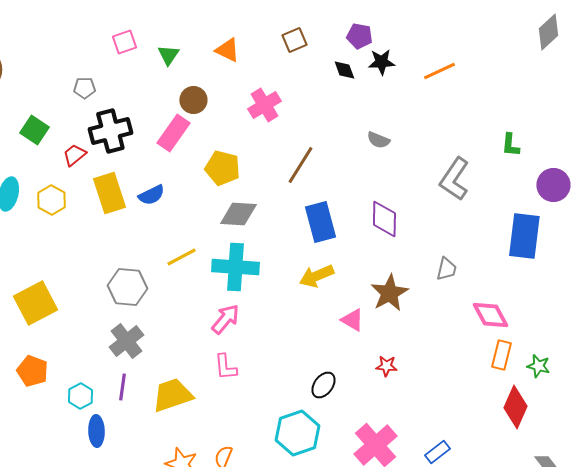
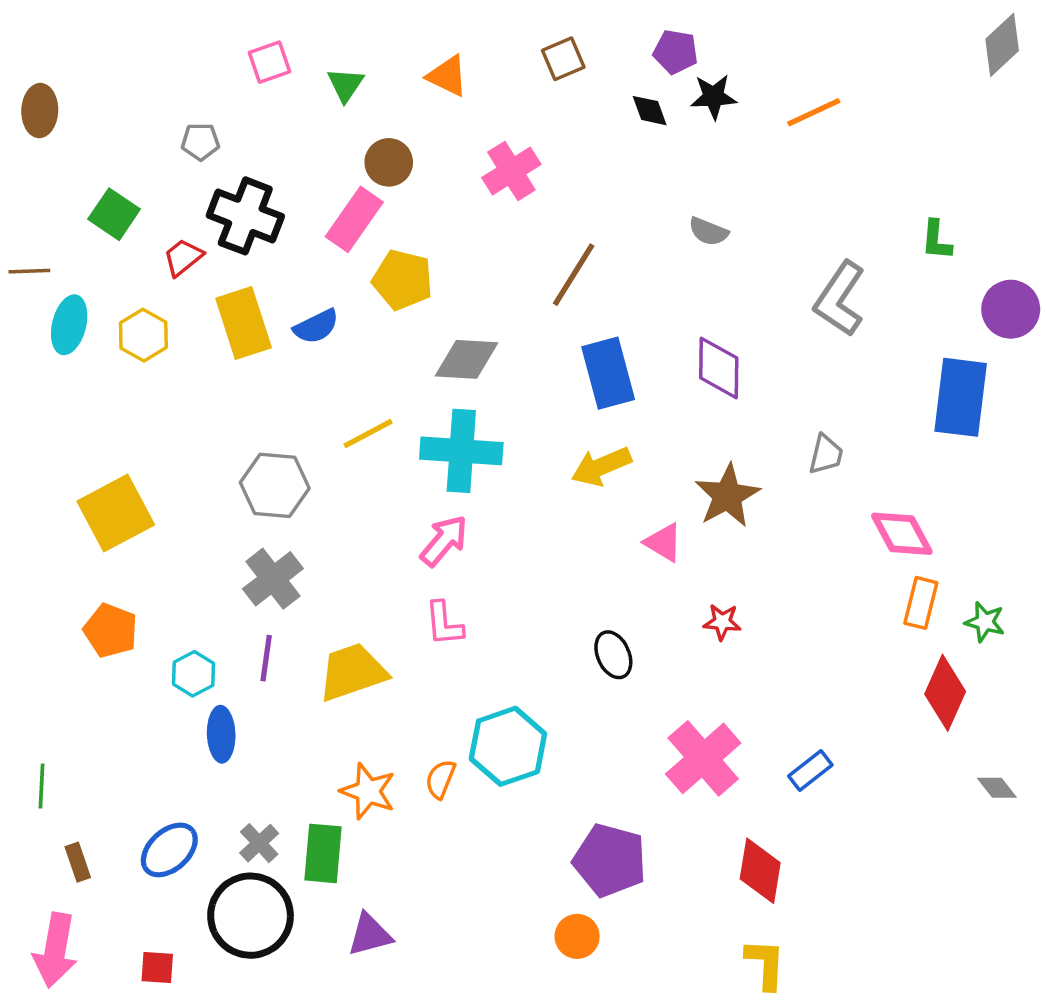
black cross: (110, 131) -> (245, 216), turned 36
yellow pentagon: (222, 168) -> (403, 280), moved
black ellipse: (323, 385) -> (613, 655), turned -60
cyan hexagon: (297, 433) -> (508, 746), moved

